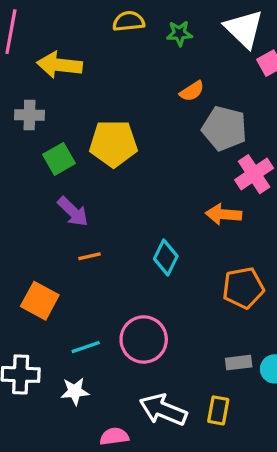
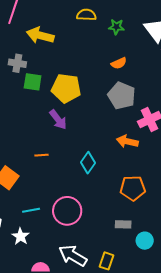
gray pentagon: (224, 128) -> (122, 96), moved
green square: (59, 159) -> (33, 82), moved, turned 30
purple arrow: (73, 212) -> (58, 120), moved
gray rectangle: (239, 363) -> (123, 224), moved
white star: (75, 391) -> (20, 236), turned 30

